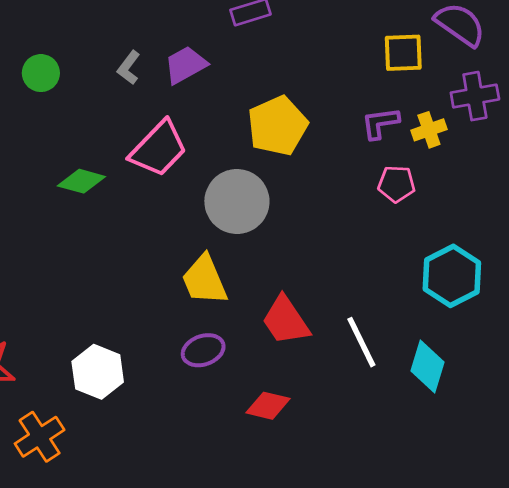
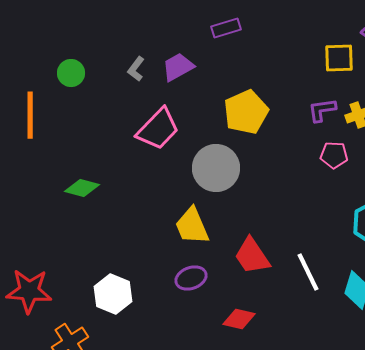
green diamond: (81, 181) -> (82, 188), moved

